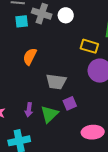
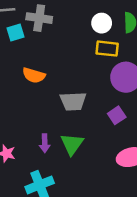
white circle: (66, 15) -> (102, 23), moved
orange semicircle: (30, 57) -> (34, 75), turned -90
purple square: (70, 103) -> (117, 115), moved

